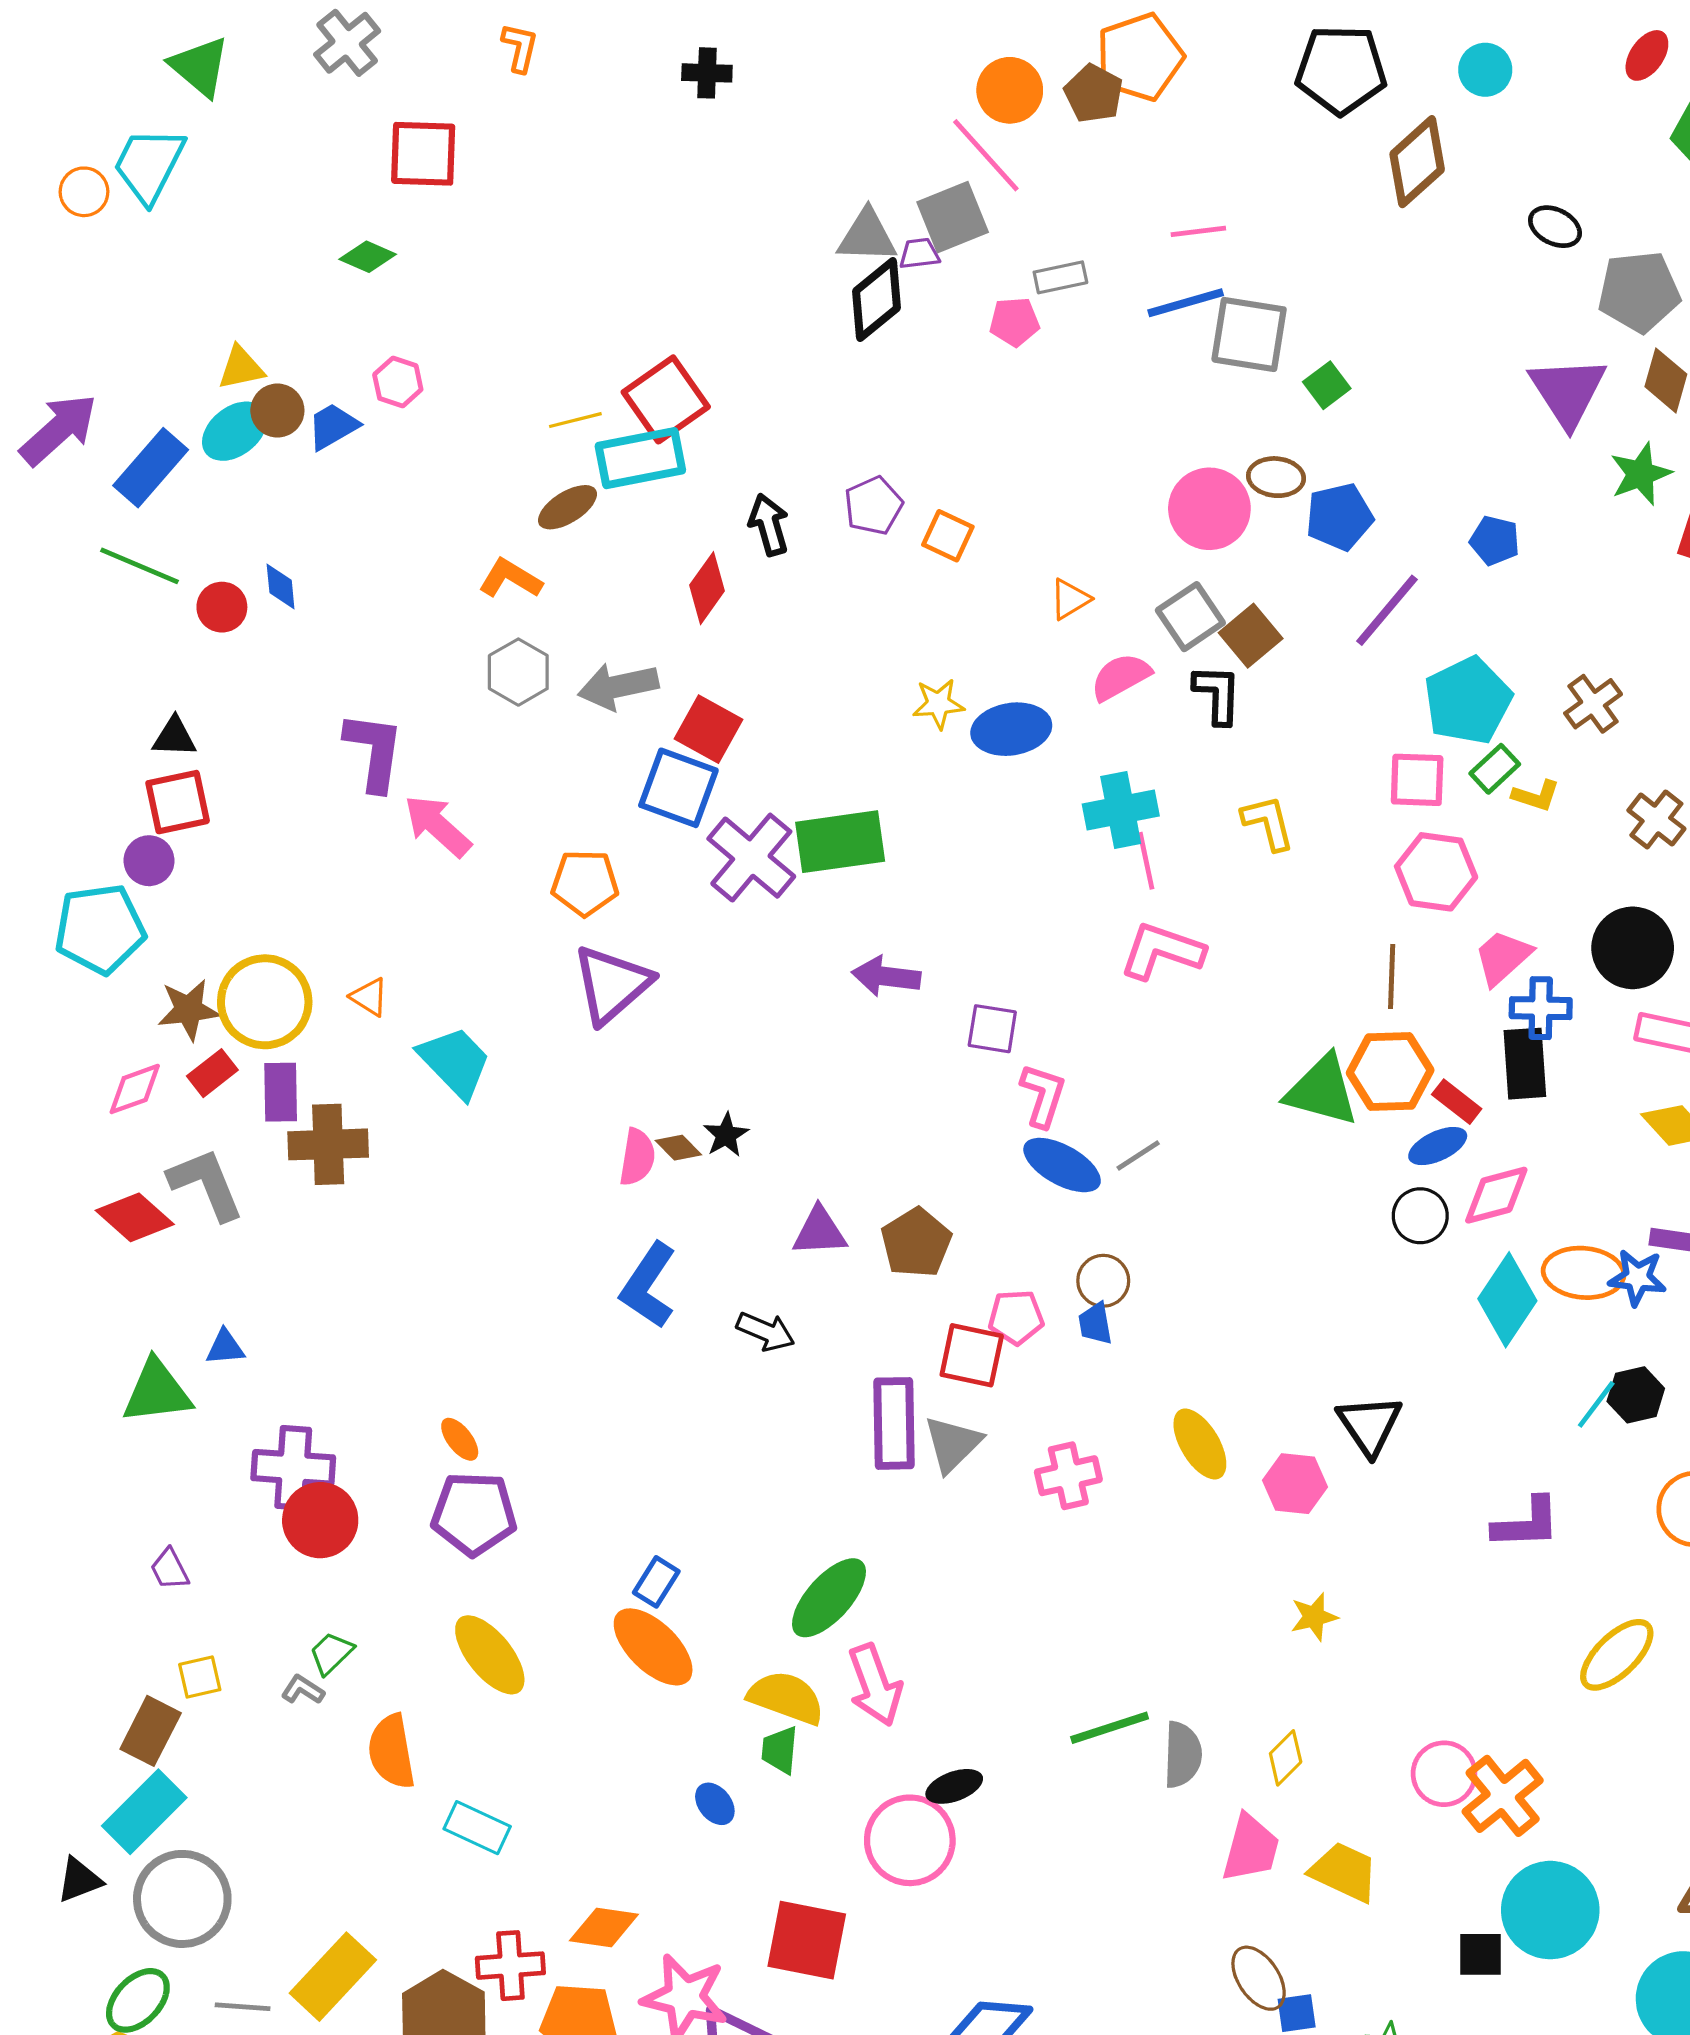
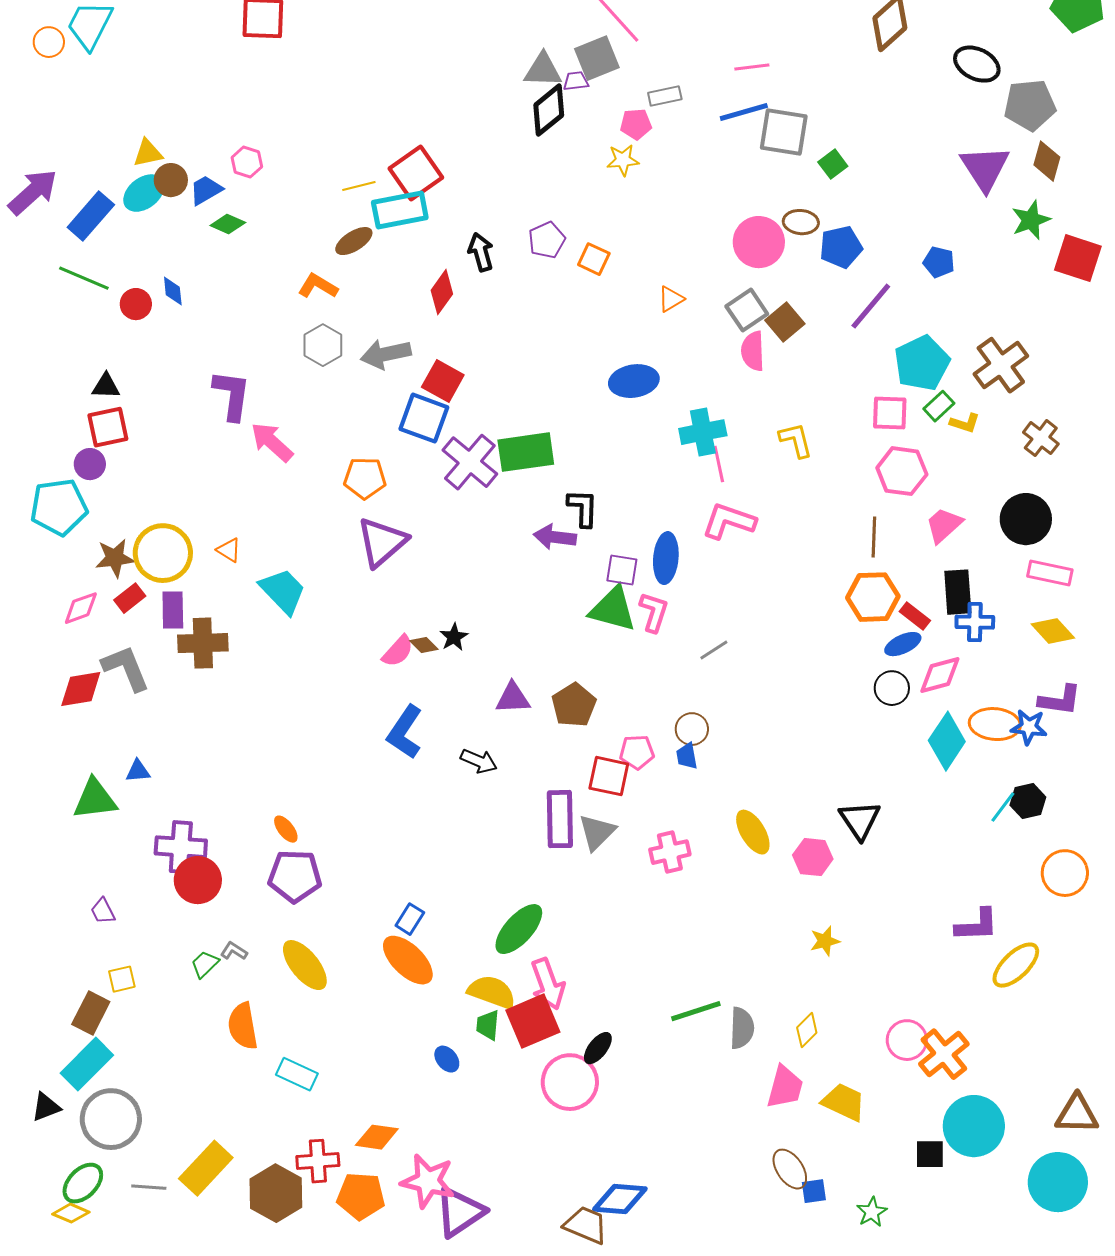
black ellipse: (1555, 227) -> (977, 64), size x1.4
green diamond: (368, 257) -> (228, 224), moved
pink semicircle: (1121, 677) -> (753, 351), moved, turned -63
black L-shape: (1217, 694) -> (583, 508), moved
yellow star: (938, 704) -> (623, 160), moved
brown cross: (1593, 704) -> (1001, 365), size x1.5
blue cross: (1541, 1008) -> (975, 622), moved
green triangle: (1322, 1091) -> (613, 609), moved
pink semicircle: (637, 1157) -> (398, 651), turned 33
blue ellipse: (1062, 1165) -> (666, 558), moved, turned 66
red diamond: (135, 1217) -> (81, 689), turned -51
purple L-shape: (1526, 1523) -> (977, 925), moved
gray L-shape: (303, 1690) -> (234, 951), moved
black ellipse: (954, 1786) -> (598, 1048), turned -32
red square: (807, 1940) -> (533, 1021), moved, turned -34

